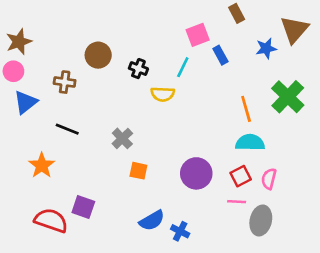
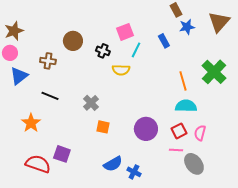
pink square: (198, 35) -> (125, 32), moved
blue star: (266, 48) -> (187, 27), moved
gray ellipse: (261, 220) -> (194, 164), turned -50

